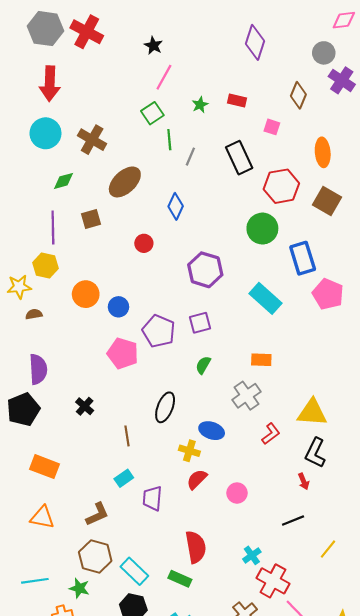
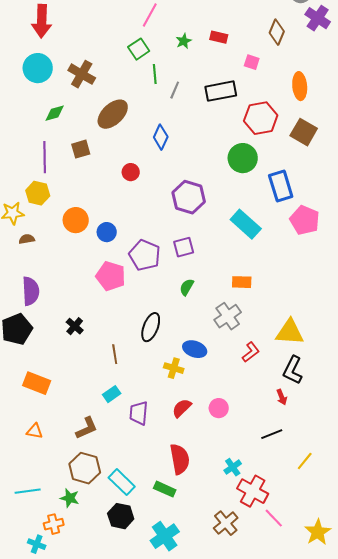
black rectangle: (239, 158) -> (221, 91), turned -76
red semicircle: (197, 479) -> (182, 408), moved
orange triangle: (42, 517) -> (35, 431), size x0.7

